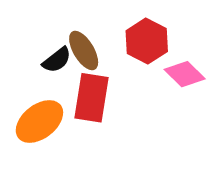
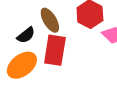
black semicircle: (57, 60) -> (26, 35), moved

